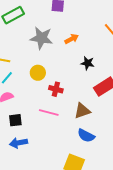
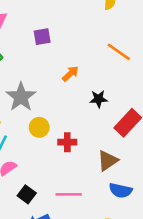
gray star: (41, 38) -> (21, 97), moved, turned -30
pink line: (49, 113) -> (69, 194), moved
black square: (15, 120) -> (27, 194), turned -32

